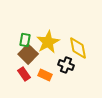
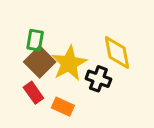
yellow star: (48, 42) -> (69, 63), moved
orange rectangle: (45, 75) -> (63, 107), moved

